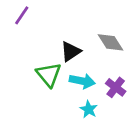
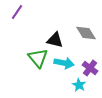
black triangle: (71, 51) -> (55, 40), turned 48
cyan star: (89, 109) -> (79, 85), moved

